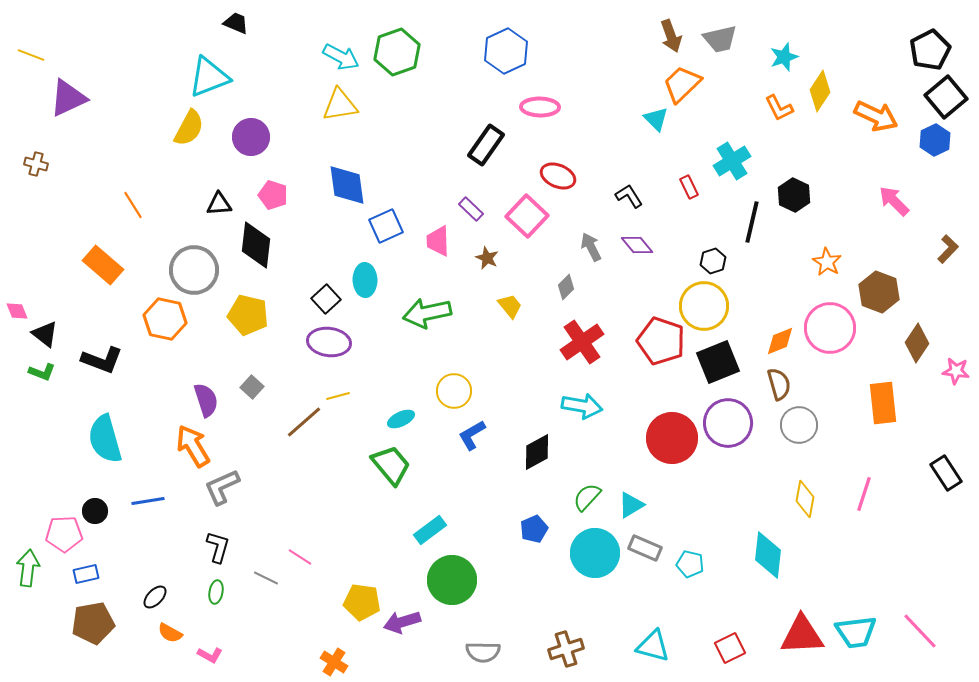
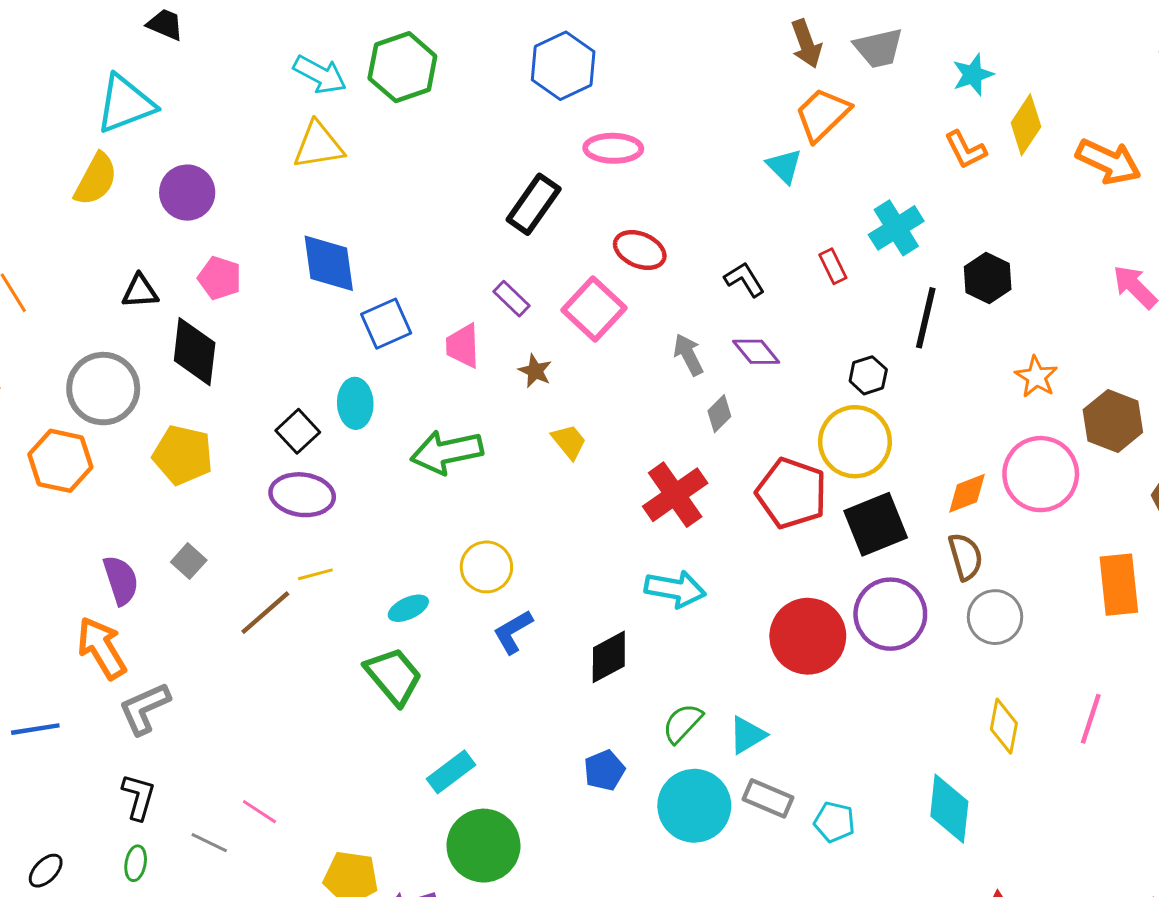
gray diamond: (566, 287) -> (719, 414), moved

